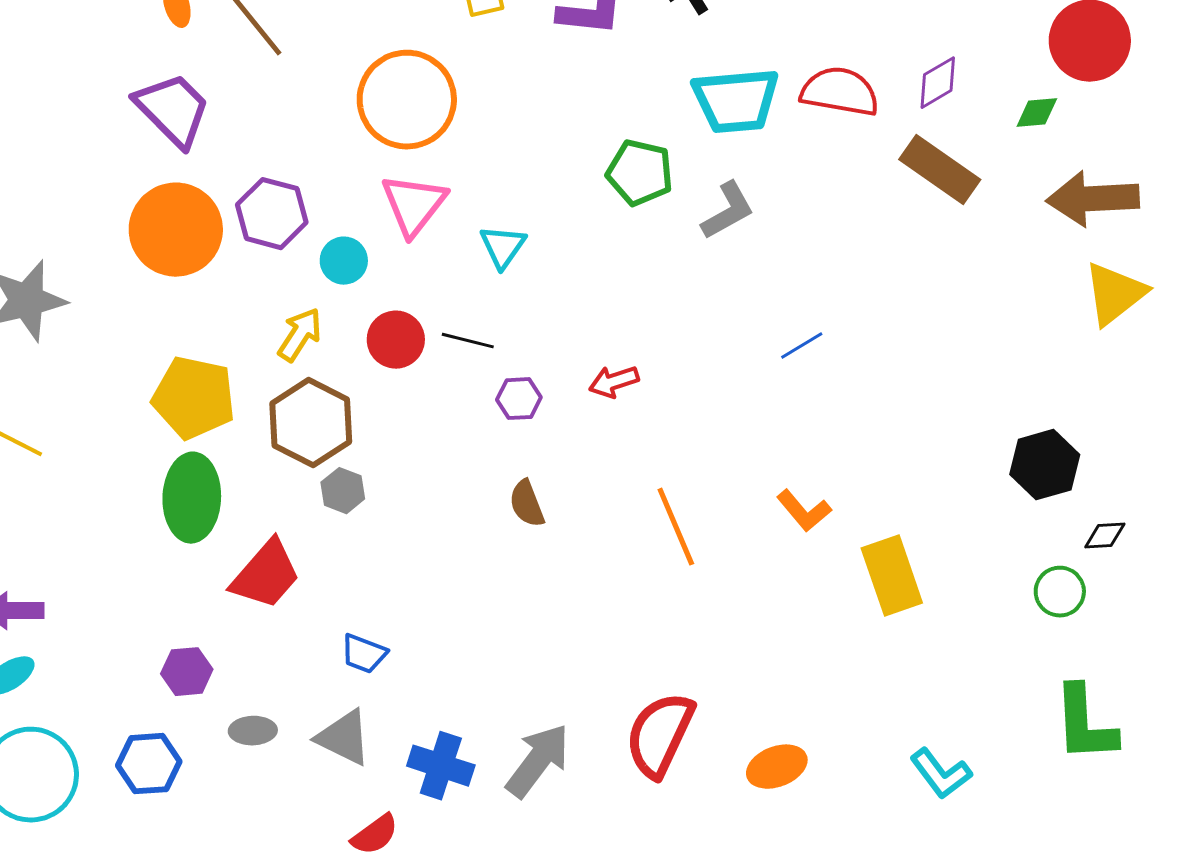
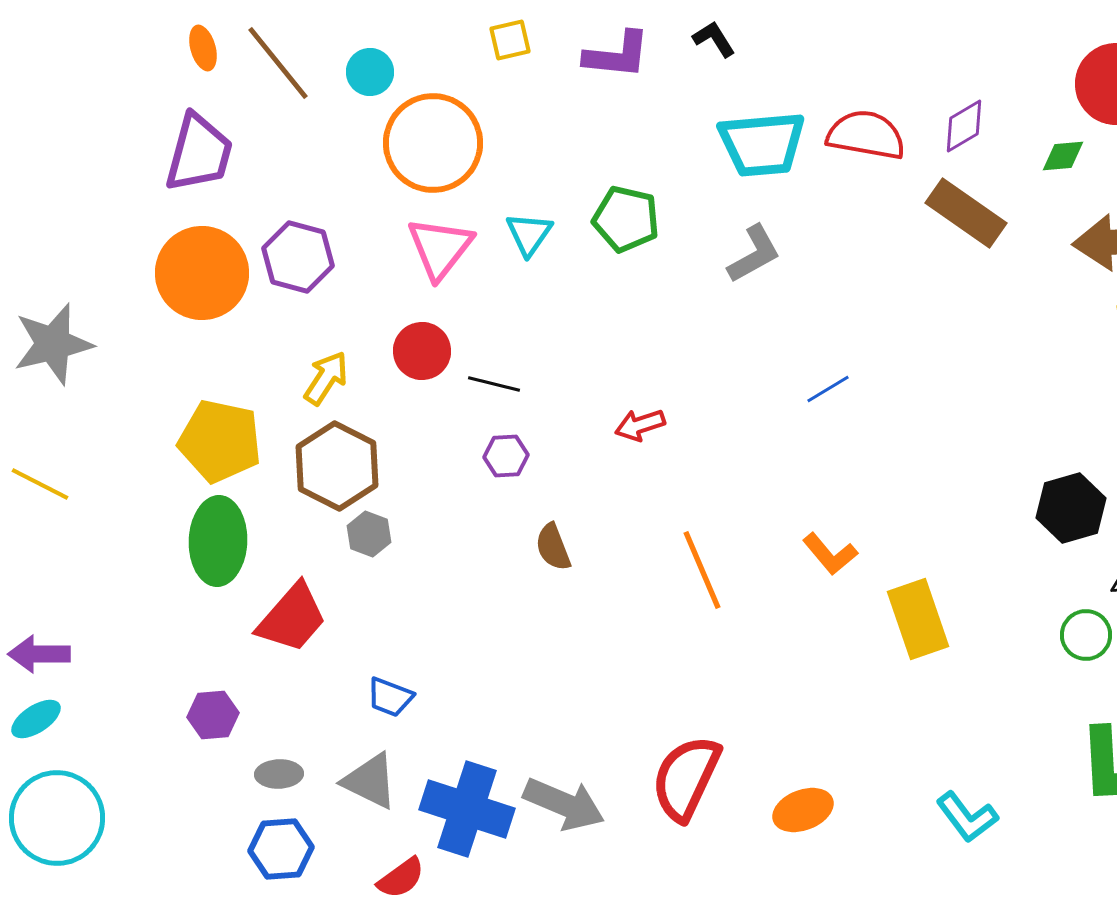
purple trapezoid: (173, 110) -> (199, 153), turned 60
green pentagon: (640, 173) -> (626, 219), moved
cyan triangle: (503, 247) -> (529, 234), moved
cyan circle: (344, 261) -> (370, 72), moved
red circle: (396, 340) -> (422, 351), moved
purple hexagon: (519, 399) -> (506, 456), moved
gray arrow: (538, 761) -> (564, 804), turned 76
blue hexagon: (149, 764) -> (281, 849), moved
blue cross: (441, 766) -> (467, 809), size x1.4

